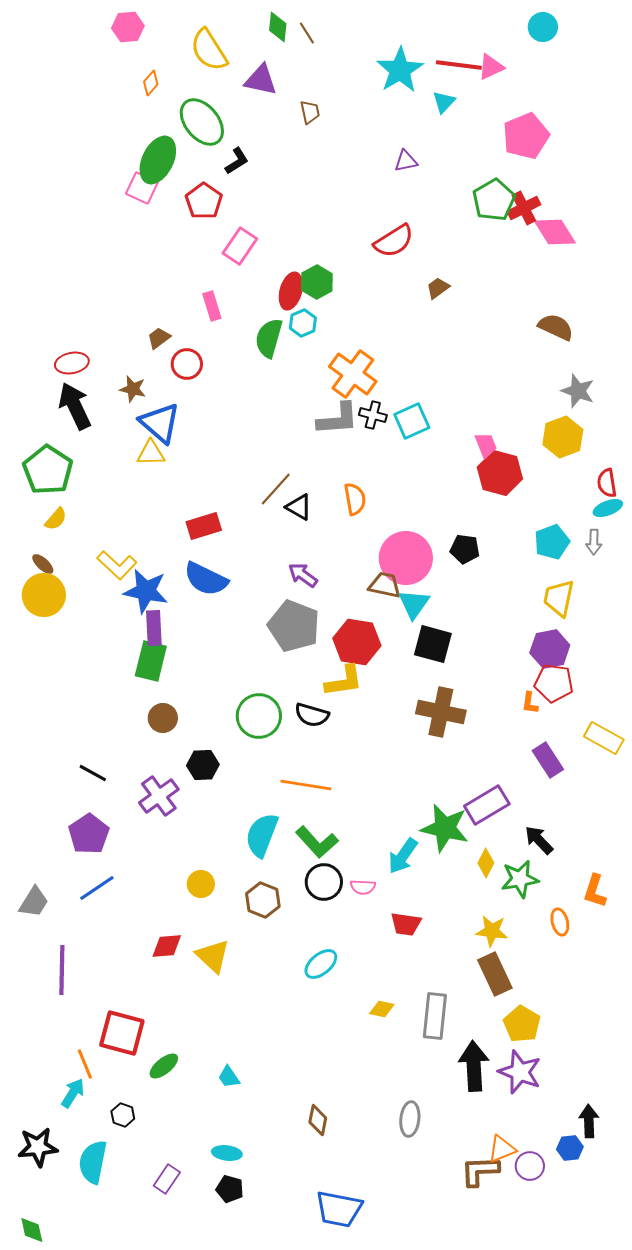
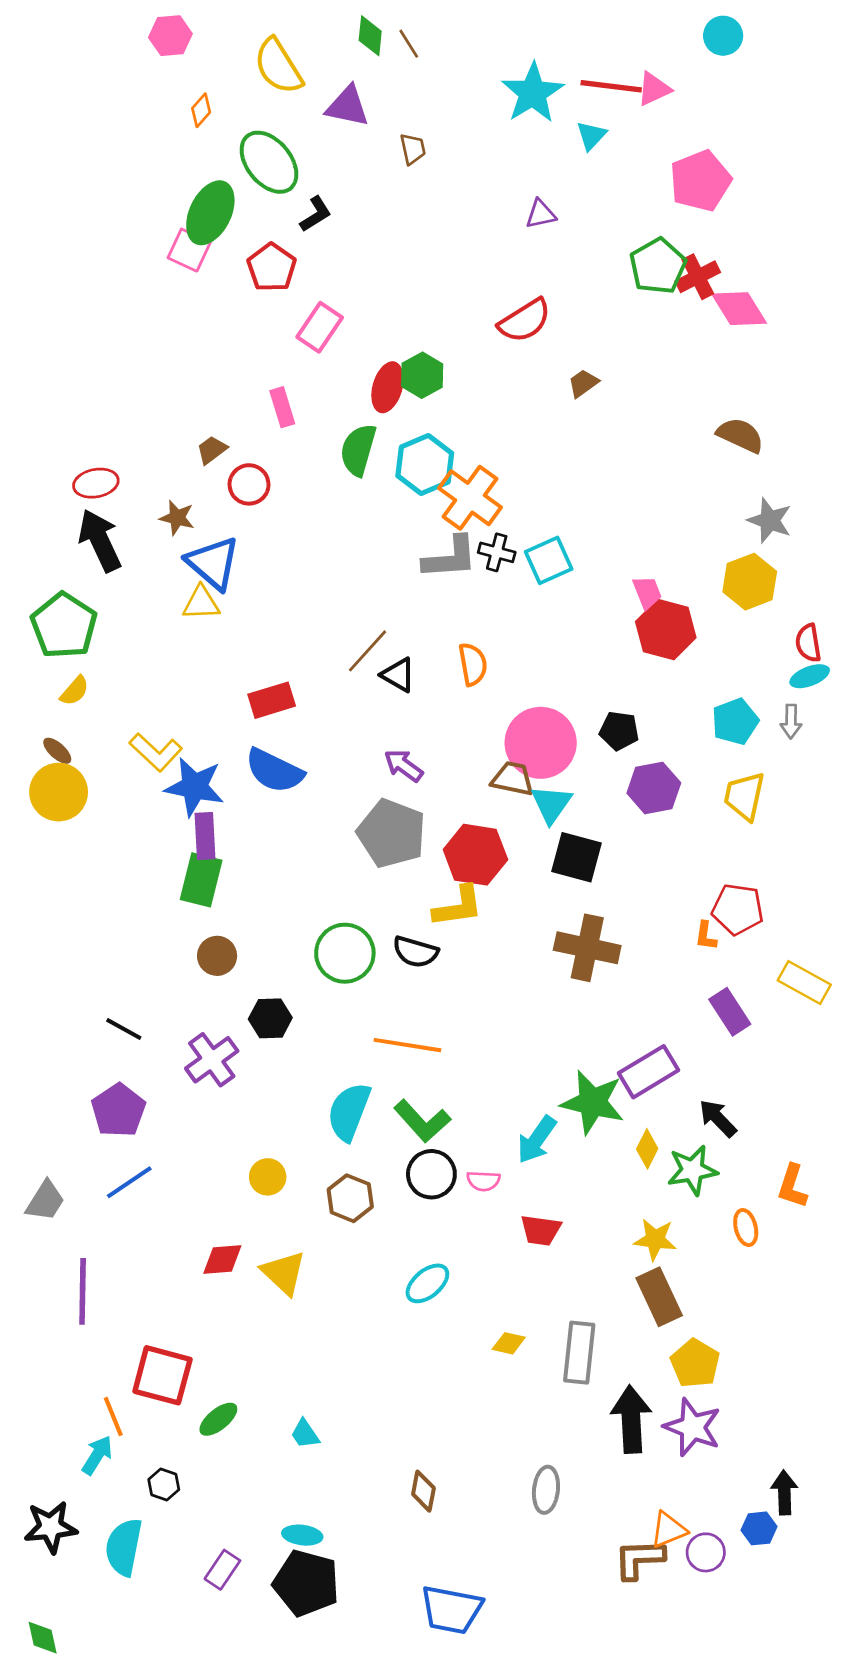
cyan hexagon: (303, 323) -> (425, 464), moved, size x1.6
purple hexagon: (550, 649) -> (654, 788), moved
black pentagon: (230, 1189) -> (306, 1583), size x1.8

